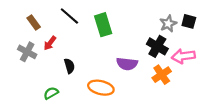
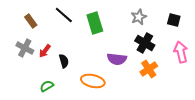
gray star: (168, 24) -> (139, 17), moved
red arrow: (50, 43) -> (45, 51), moved
pink arrow: (183, 56) -> (181, 52), moved, turned 85

